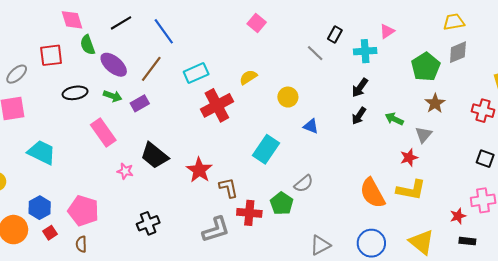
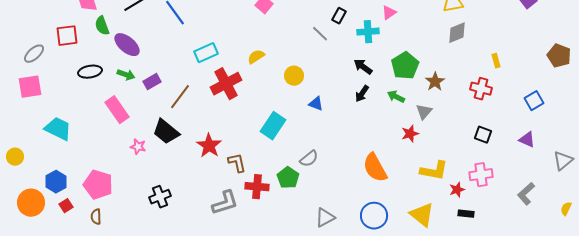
green pentagon: (426, 67) -> (405, 66), moved
brown line: (151, 69) -> (180, 97), moved
black arrow: (360, 88) -> (363, 67), turned 90
yellow L-shape: (411, 190) -> (434, 171), moved

